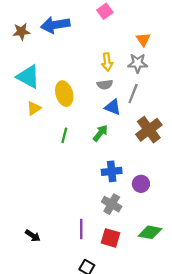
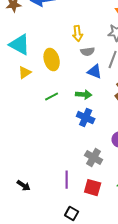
yellow arrow: (107, 62) -> (78, 34), moved
green arrow: (100, 133) -> (84, 95), turned 56
green line: (64, 135) -> (52, 97), turned 48
blue cross: (112, 171) -> (86, 118), moved, turned 30

